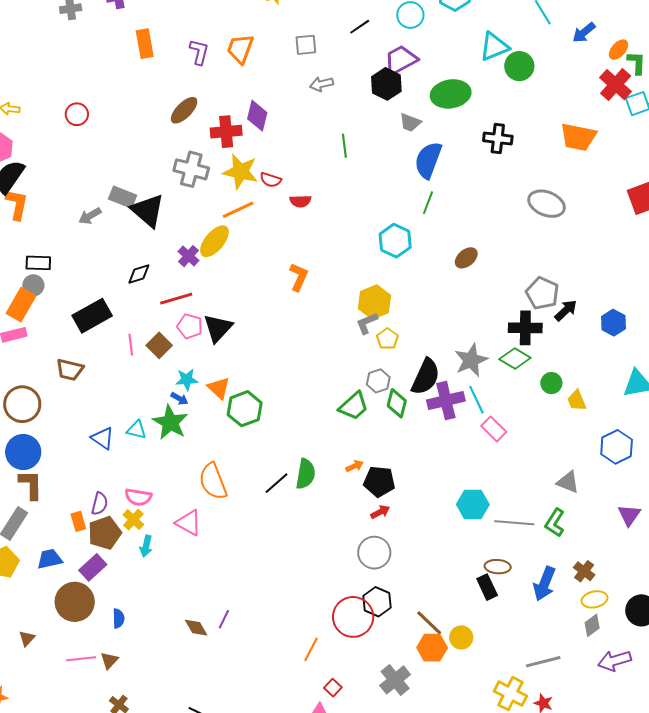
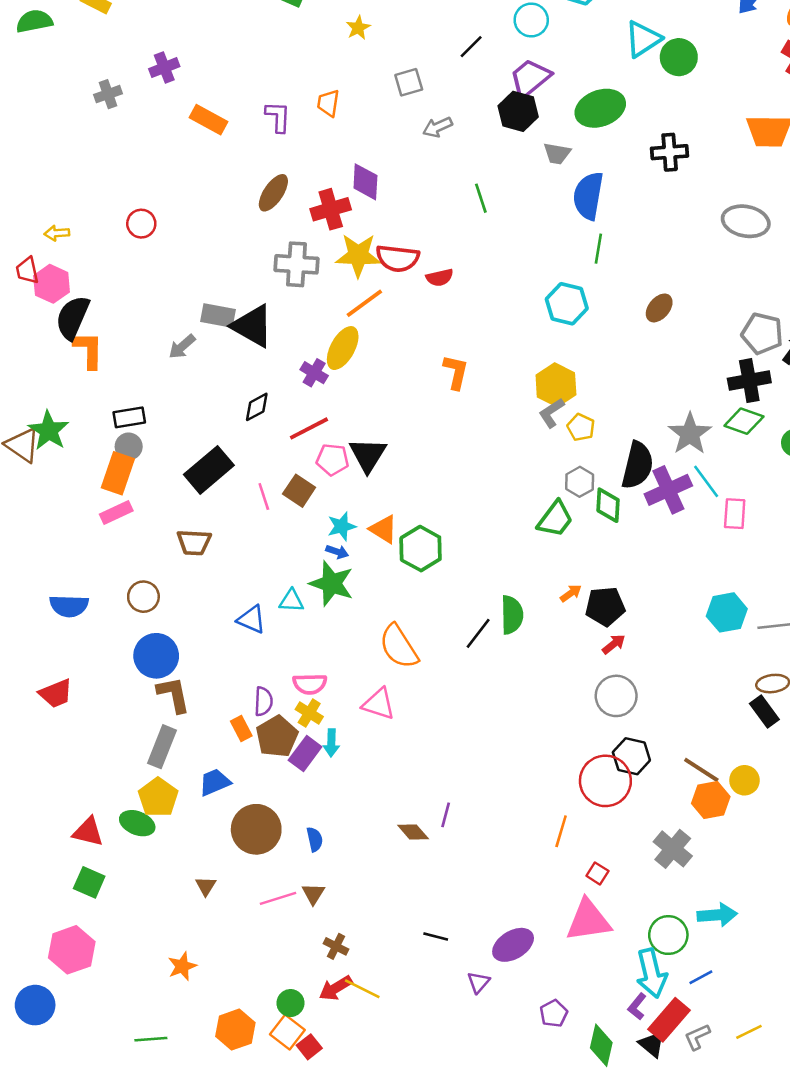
orange rectangle: (145, 44) -> (208, 120), turned -40
orange trapezoid: (240, 49) -> (328, 103), size x0.7
red semicircle: (271, 180) -> (398, 258), size x1.6
brown circle: (22, 404) -> (143, 597), size x0.7
pink rectangle: (494, 429) -> (735, 514), turned 60
purple rectangle: (93, 567) -> (305, 754), moved

